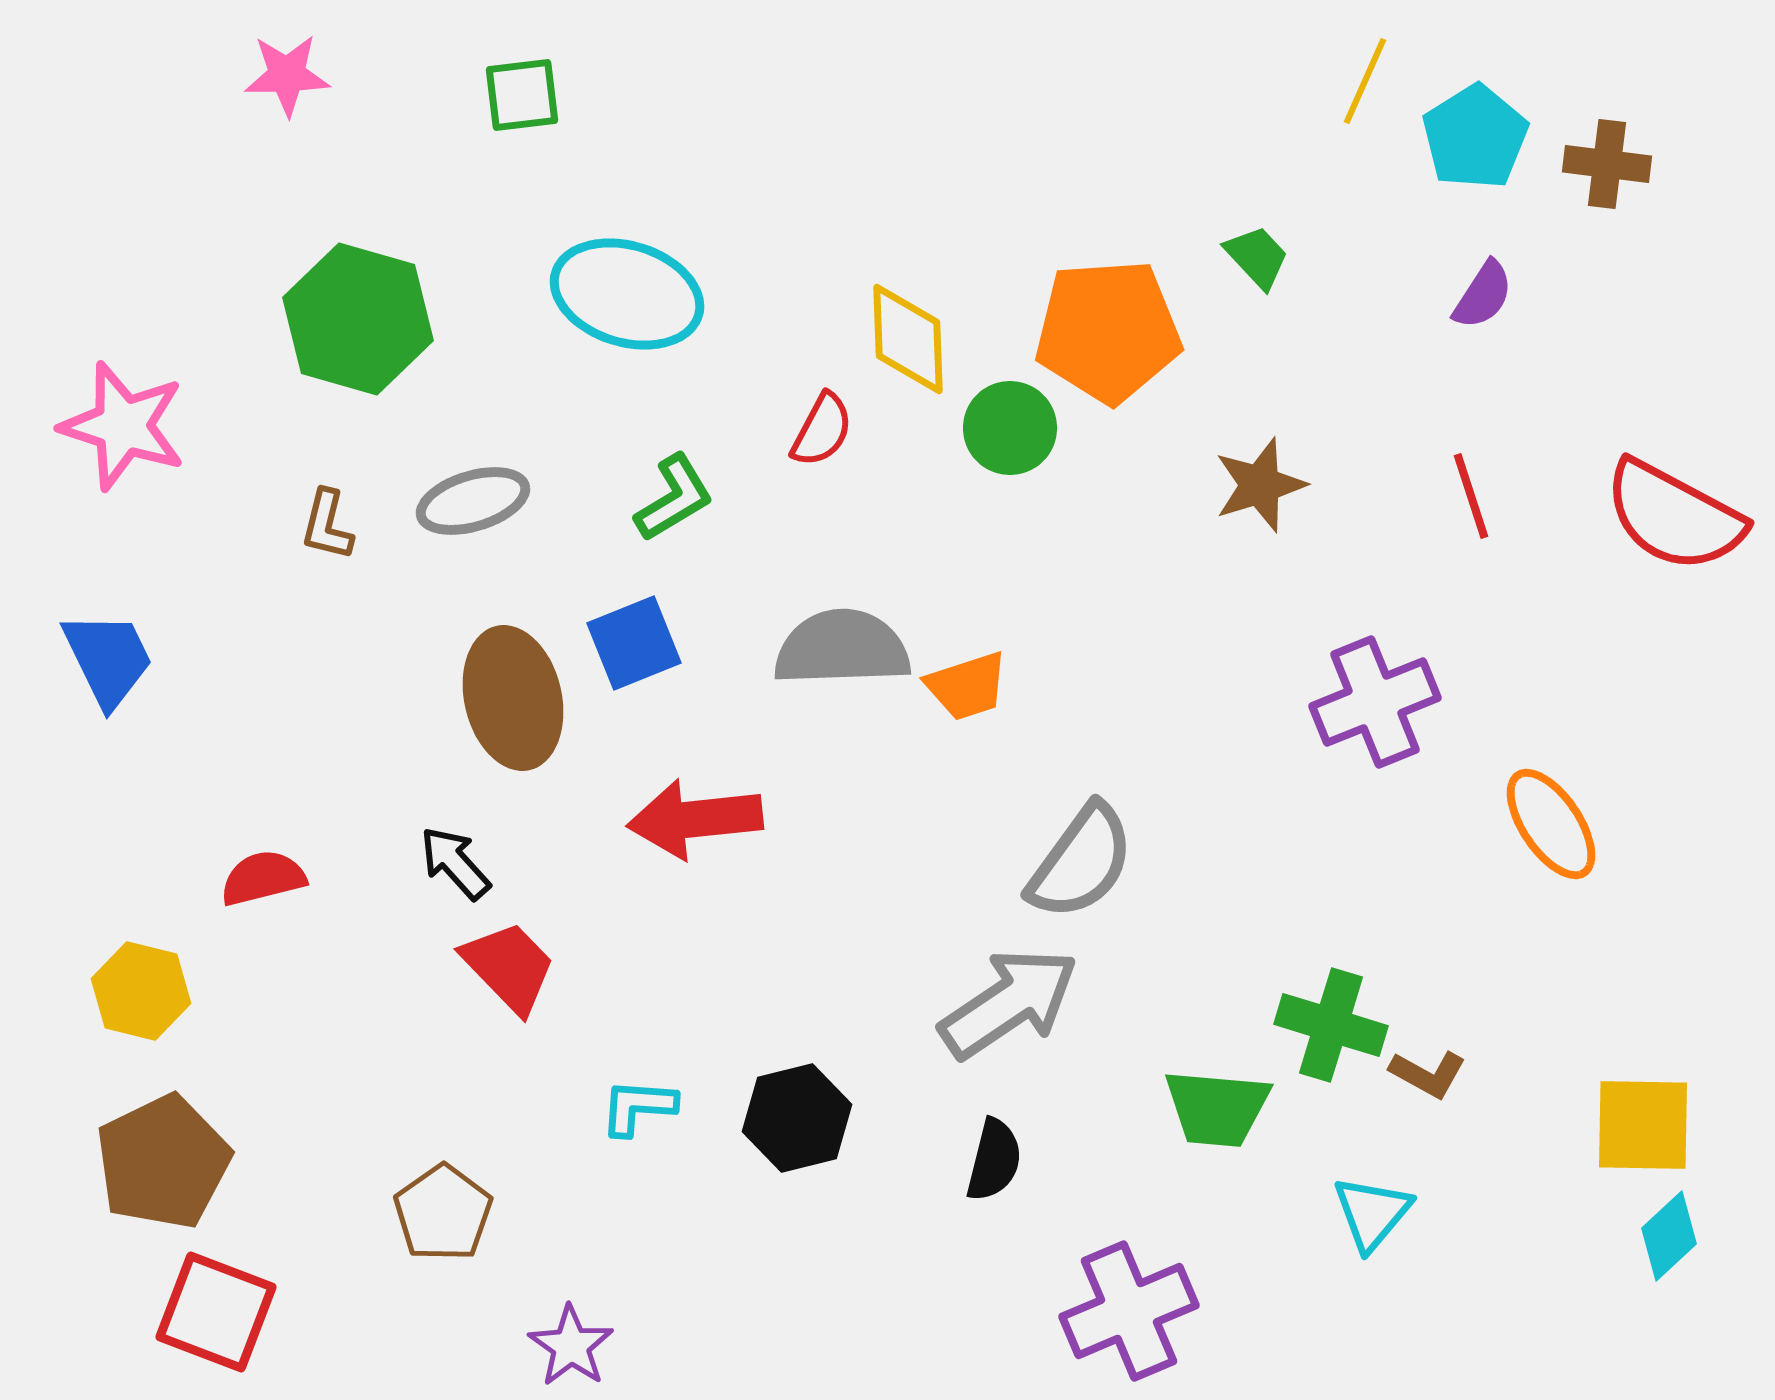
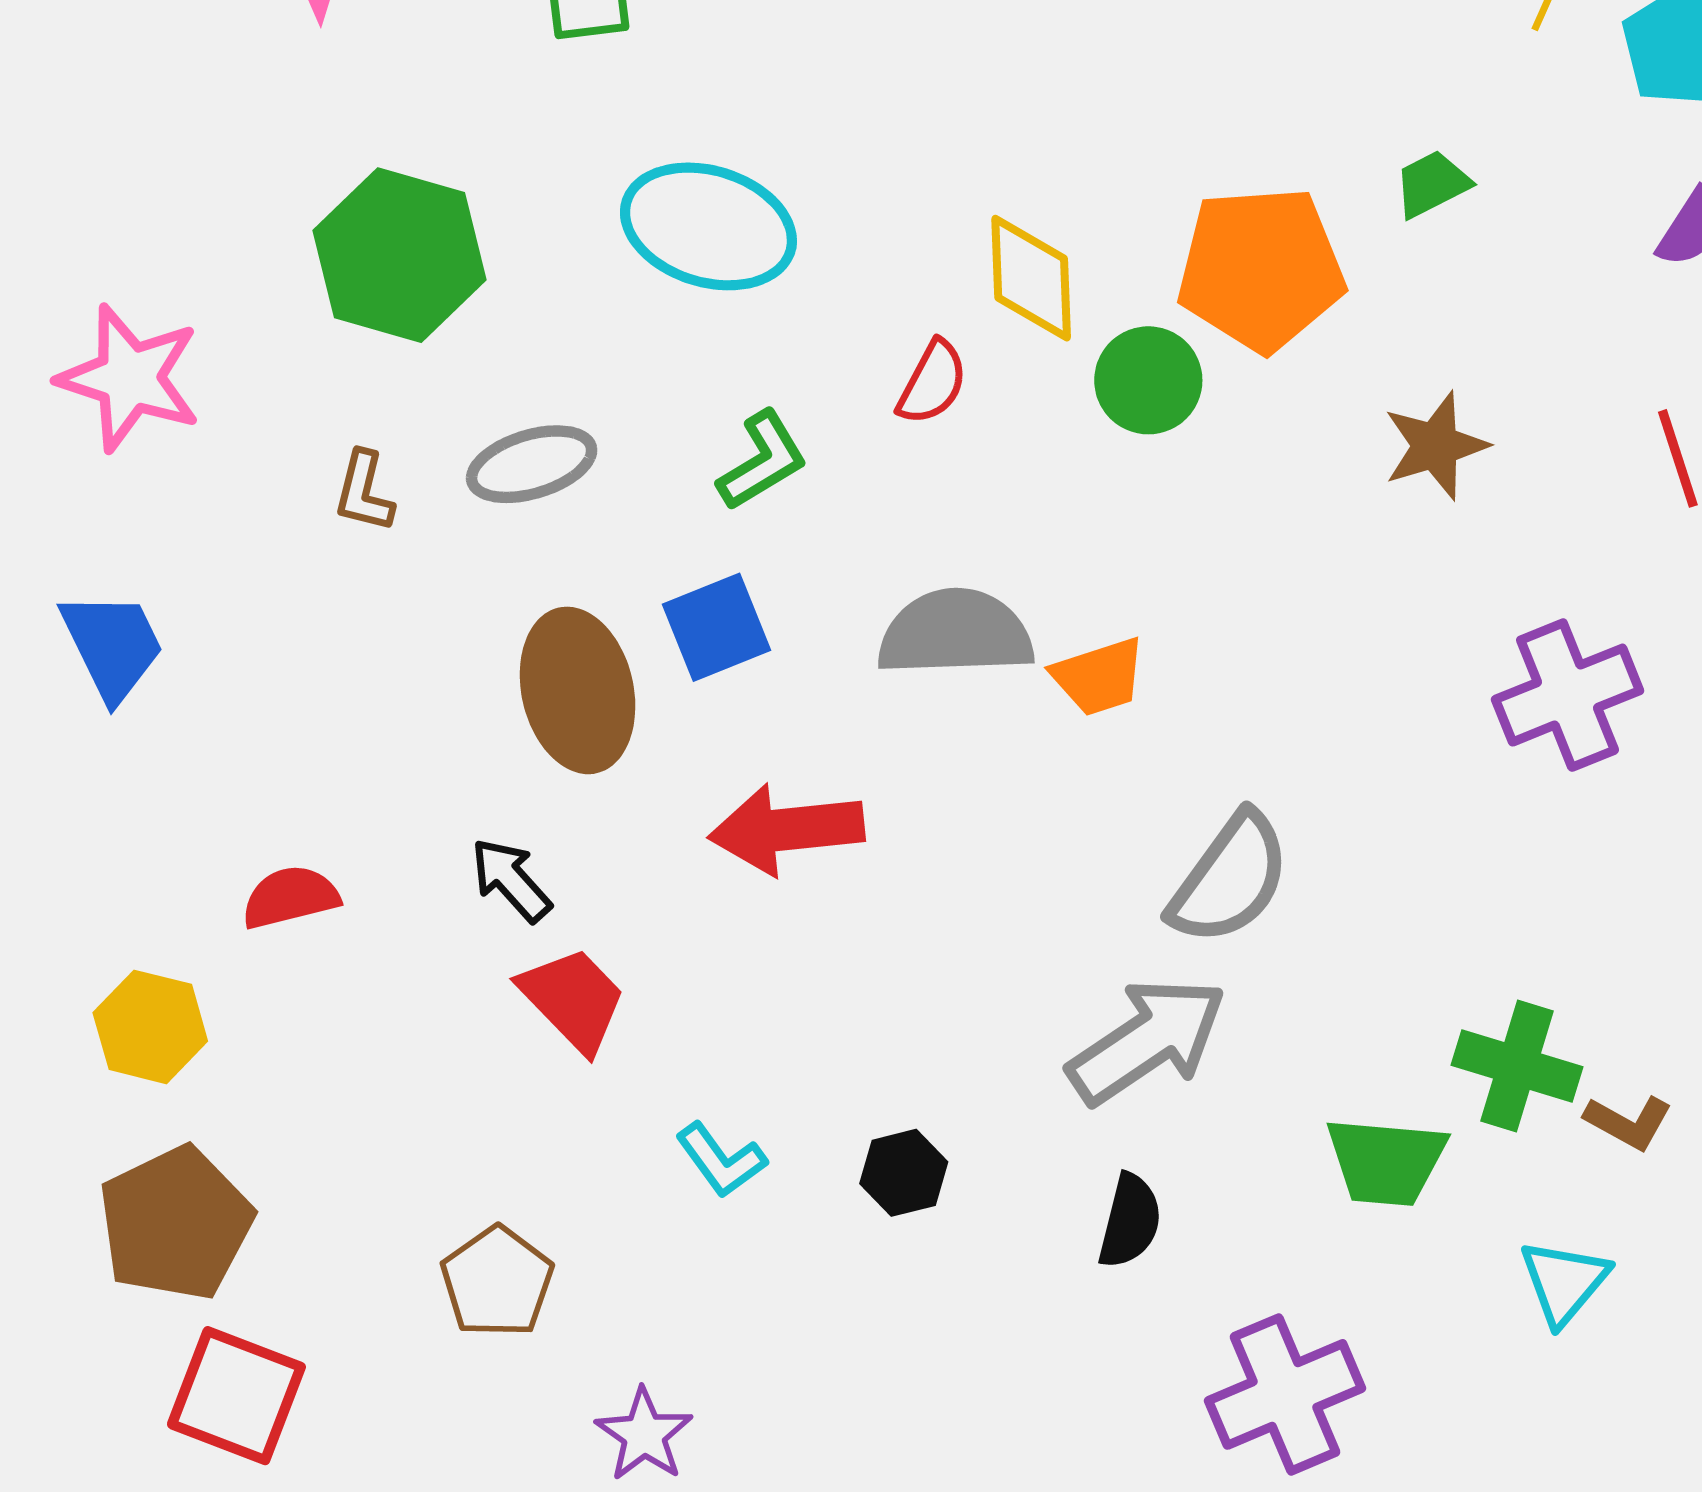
green trapezoid: (1257, 257) -> (1432, 184), turned -74
cyan L-shape: (638, 1107) -> (721, 1160), turned -130
black hexagon: (797, 1118) -> (904, 1173), size x0.7

